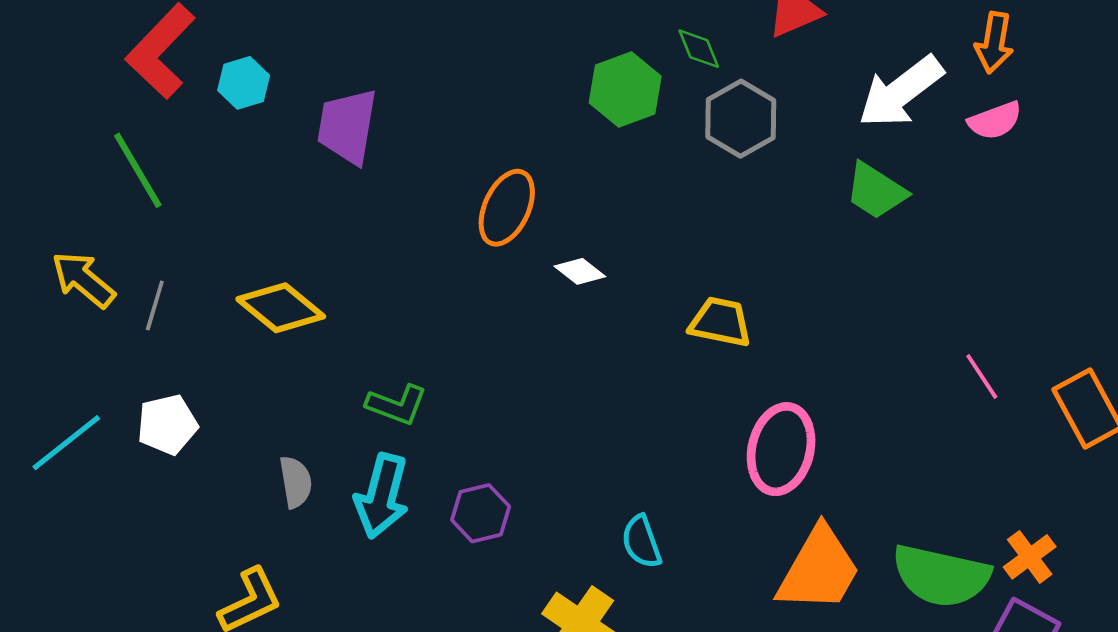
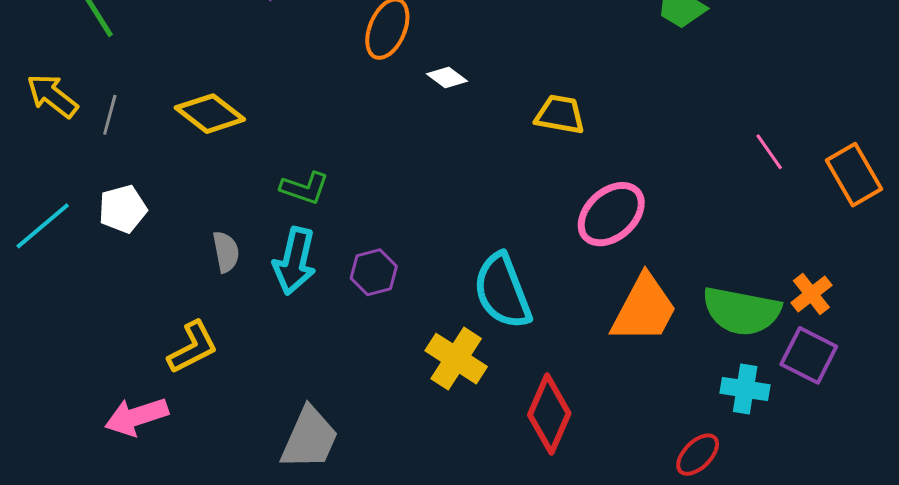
pink ellipse: (781, 449) -> (611, 214), turned 36
cyan semicircle: (642, 542) -> (502, 291), size x1.8

